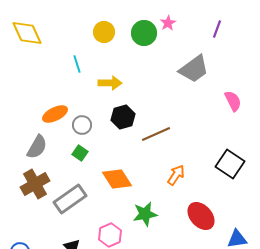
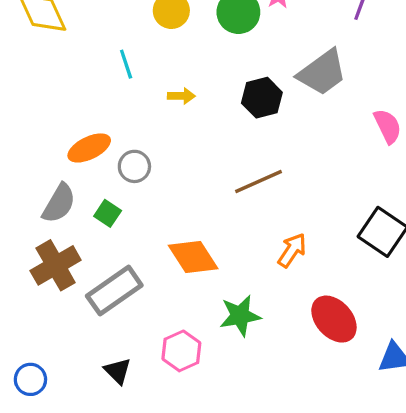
yellow arrow: (110, 83) -> (181, 96), size x0.7
black hexagon: (123, 117) -> (262, 98), moved
green square: (80, 153) -> (108, 213), moved

